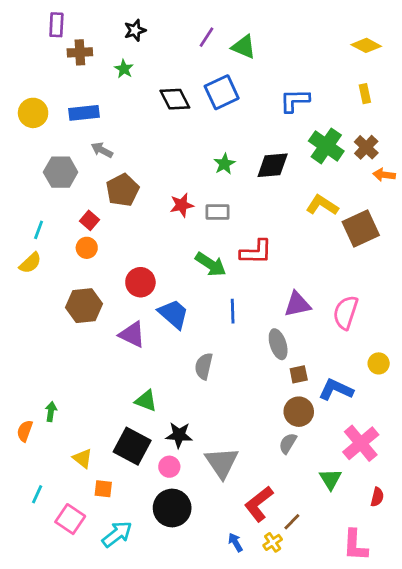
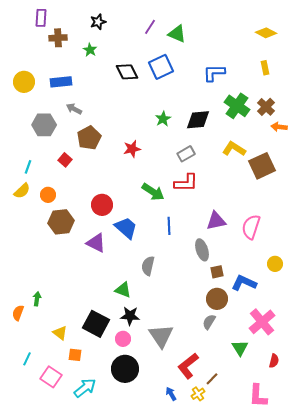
gray rectangle: (218, 212) -> (186, 154), moved, turned -30
orange circle: (87, 248) -> (48, 195), moved
green triangle: (146, 401) -> (123, 290), moved

